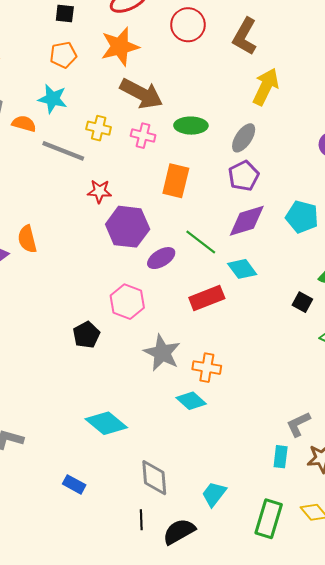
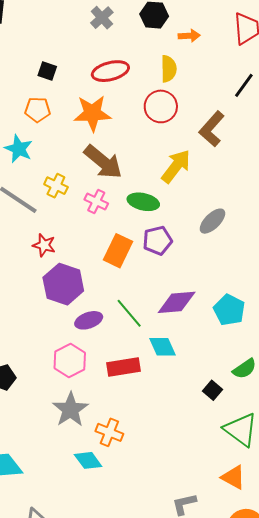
yellow arrow: (266, 87) -> (176, 166), moved
gray ellipse: (244, 138) -> (212, 221), moved
purple pentagon: (244, 176) -> (157, 240), moved
pink hexagon: (127, 302) -> (70, 360), moved

